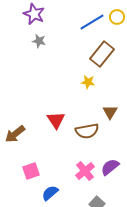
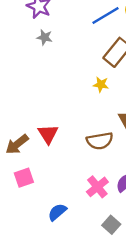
red triangle: (56, 120) -> (48, 134), moved
pink square: (31, 171) -> (24, 178), moved

